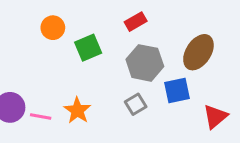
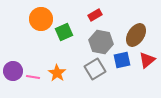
orange circle: (53, 28) -> (41, 19), size x1.5
gray square: (136, 104) -> (95, 69), size x1.5
red triangle: (215, 117) -> (147, 60), moved

